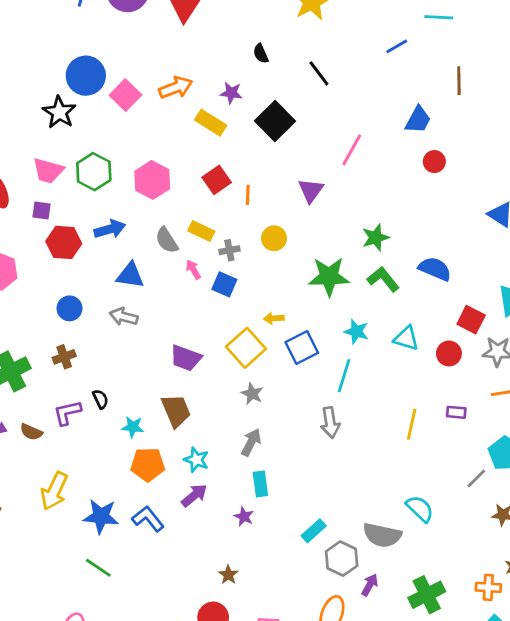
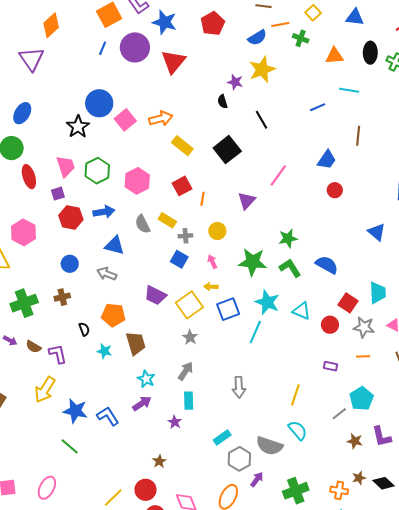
purple star: (231, 93) -> (235, 82), moved
pink trapezoid: (48, 171) -> (66, 166), turned -130
purple square: (42, 211) -> (58, 194), turned -32
pink arrow: (193, 269) -> (212, 262), moved
cyan star: (356, 332) -> (267, 302), size x1.4
purple trapezoid: (186, 358) -> (155, 295), moved
purple L-shape: (67, 413) -> (58, 354), moved, turned 85
gray arrow: (330, 422) -> (239, 387), moved
yellow line: (412, 424) -> (295, 395), moved
orange pentagon: (148, 464) -> (113, 315), moved

